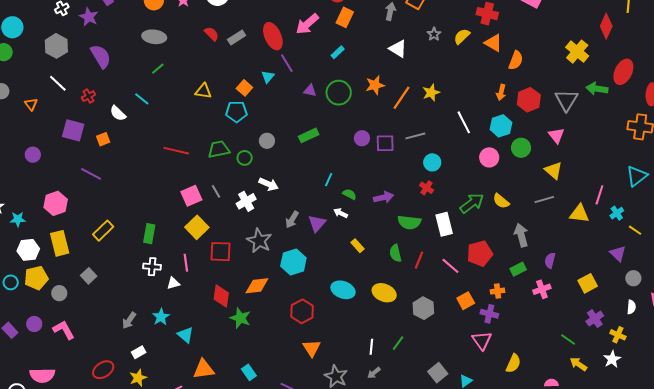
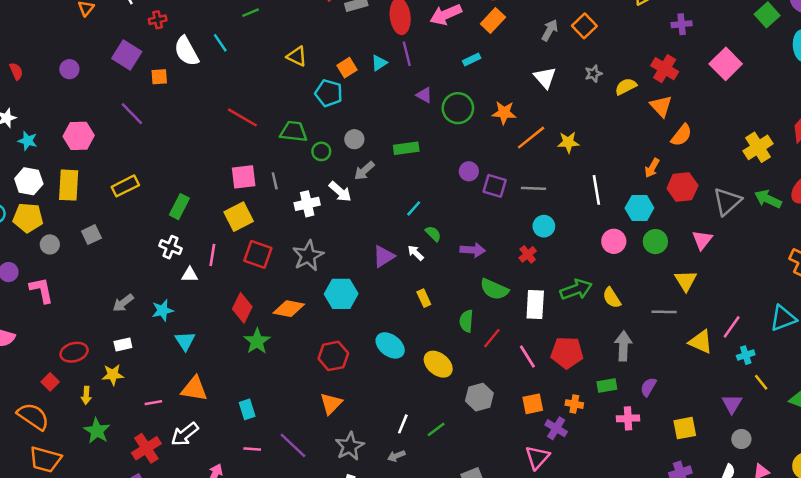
white semicircle: (118, 113) -> (186, 51), size x1.4
gray arrow: (292, 220) -> (364, 171), moved

